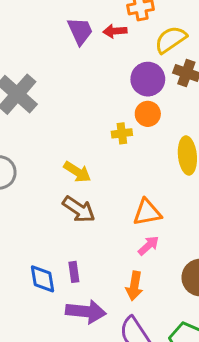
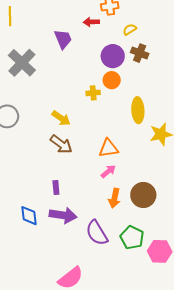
purple trapezoid: (80, 31) -> (63, 39), moved
yellow semicircle: (171, 40) -> (130, 29), size x0.6
blue diamond: (43, 279) -> (29, 216), moved
orange arrow: (134, 286) -> (114, 198), moved

